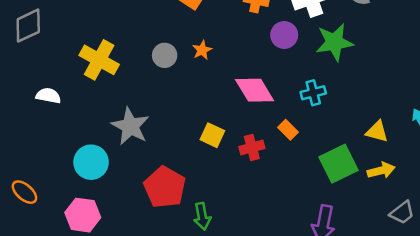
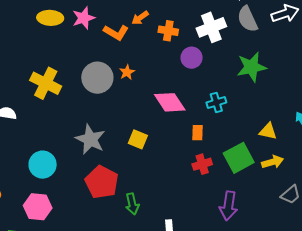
green star: (334, 42) -> (252, 67), moved
gray circle: (165, 55) -> (97, 78), size x1.6
gray star: (130, 126) -> (90, 139), moved
orange rectangle: (288, 130) -> (198, 133), turned 49
red cross: (252, 148) -> (202, 164), moved

